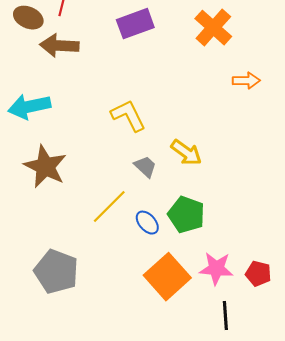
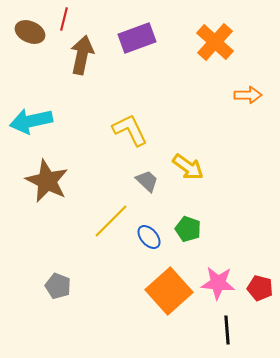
brown arrow: (59, 46) -> (82, 55), moved, turned 99
green pentagon: (186, 215) -> (188, 229), size x0.7
gray pentagon: (56, 272) -> (58, 286), size x0.6

